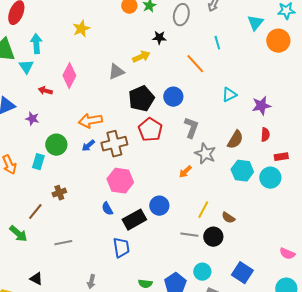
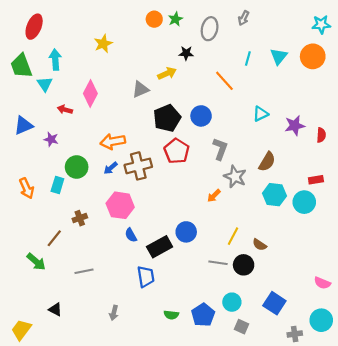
cyan triangle: (255, 23) -> (279, 56), moved
cyan line: (217, 43) -> (248, 59), turned 32
red semicircle: (265, 135) -> (321, 135), moved
pink hexagon: (120, 181) -> (120, 205), moved

